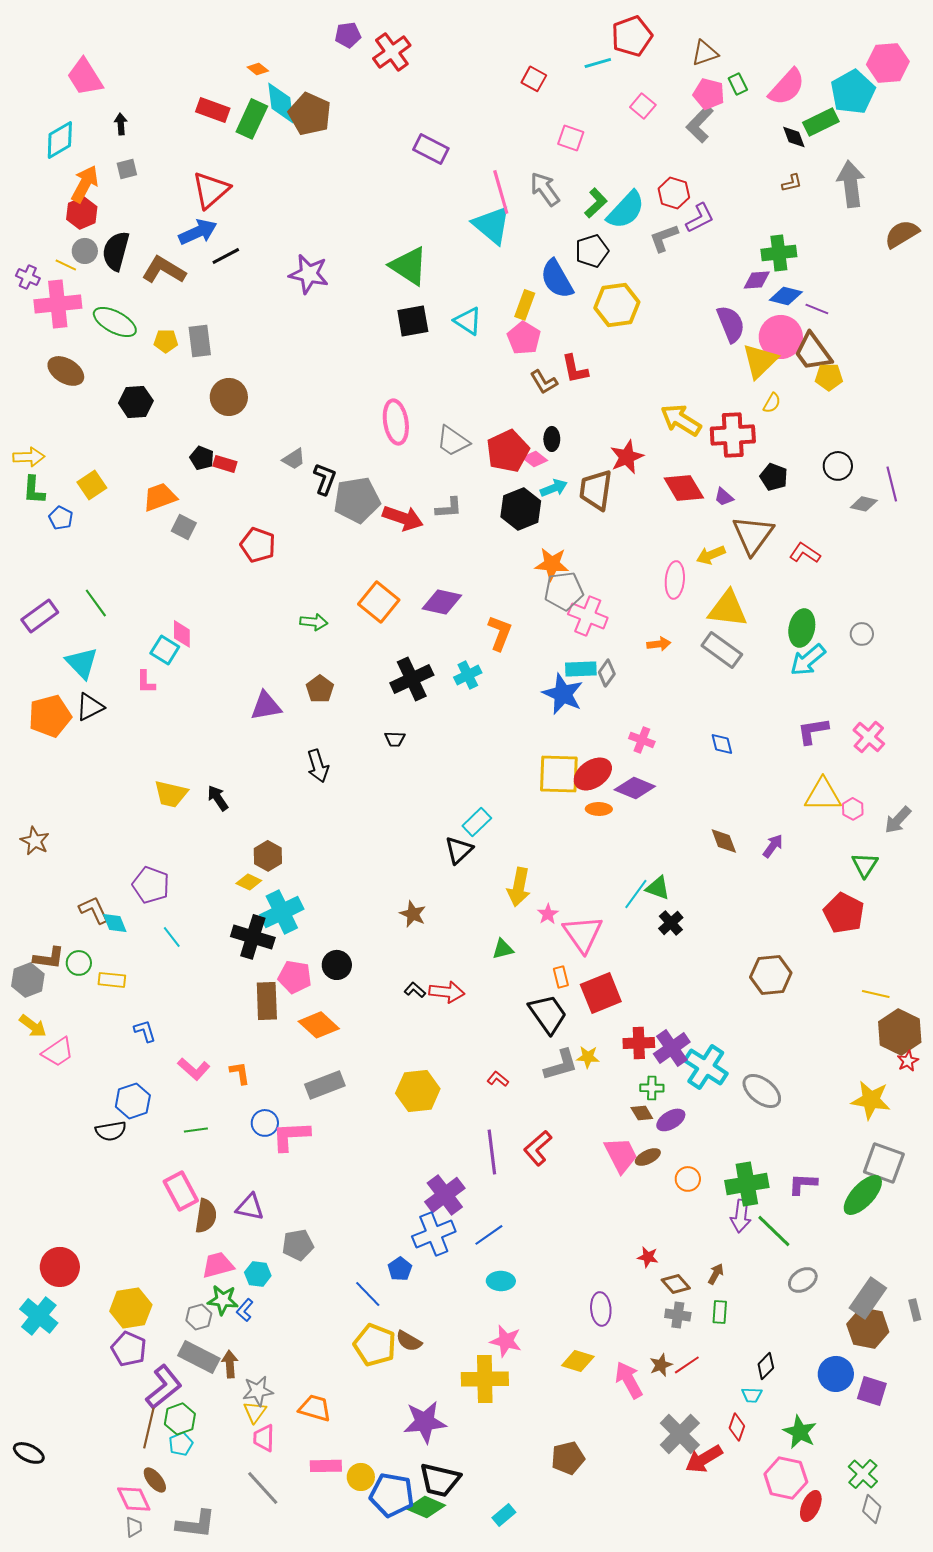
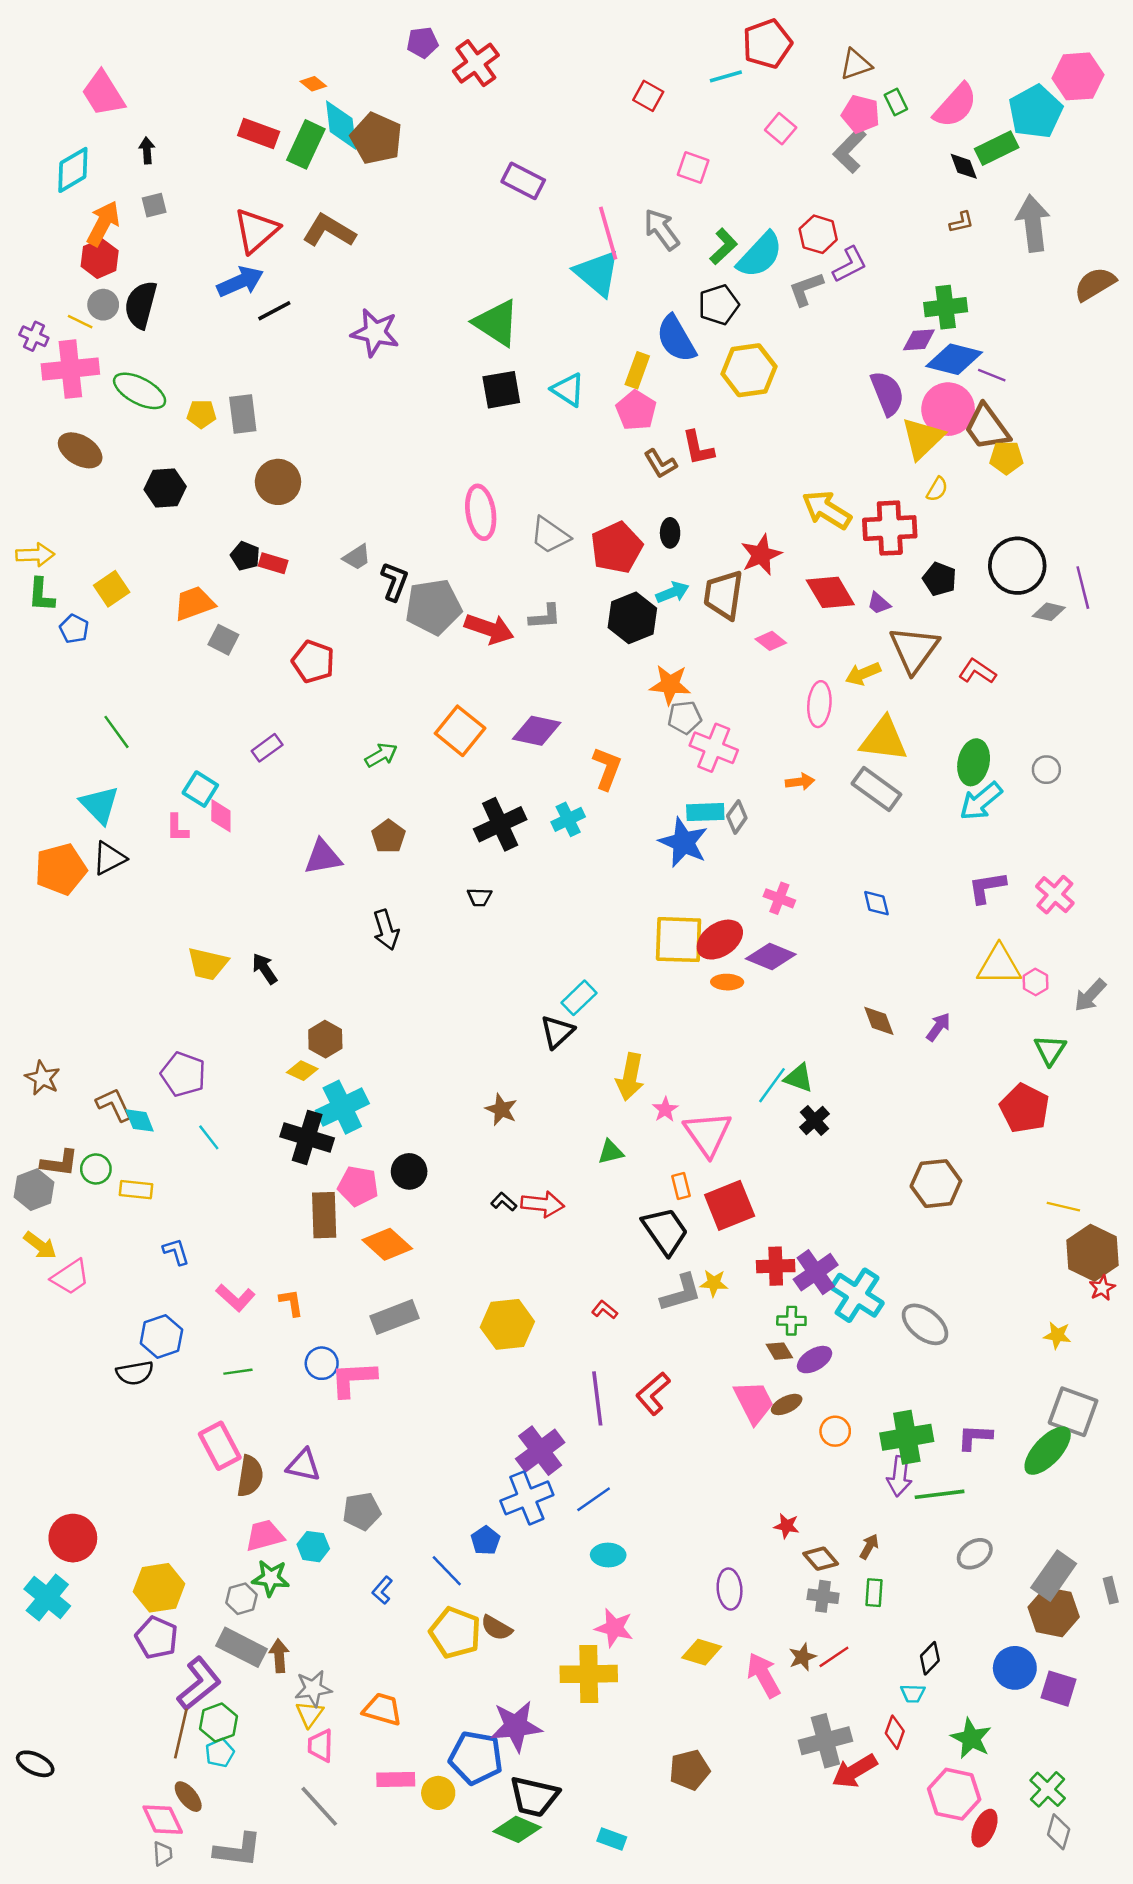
brown L-shape: (164, 270) -> (329, 231), moved
blue diamond: (786, 296) -> (954, 359), size x1.4
pink diamond: (535, 459) -> (771, 641), moved
black circle: (838, 466) -> (1017, 566), size x1.6
gray pentagon: (564, 591) -> (685, 717), size x0.7
purple rectangle: (40, 616) -> (267, 748), moved, size x0.7
green arrow: (314, 622) -> (381, 755), turned -36
pink diamond: (182, 634) -> (221, 816), moved
brown star: (35, 841) -> (42, 1078), moved
yellow star: (871, 1100) -> (1057, 1335), size x0.6
green line: (774, 1231) -> (940, 1494), turned -51
blue L-shape: (245, 1310) -> (382, 1590), moved
gray cross: (680, 1434) -> (825, 1741), turned 30
blue pentagon: (392, 1495) -> (476, 1758), moved
cyan rectangle: (504, 1515) -> (612, 1839), turned 60

